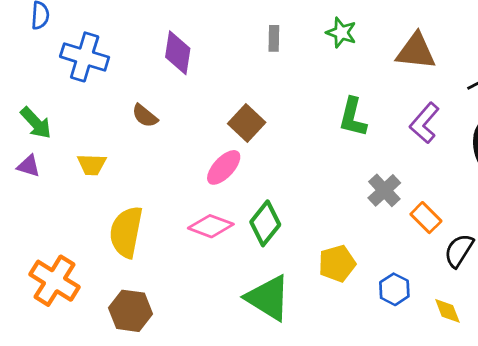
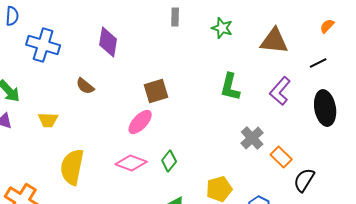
gray rectangle: (274, 38) -> (175, 17), moved
brown square: (247, 123) -> (156, 91), turned 30
green diamond: (265, 223) -> (169, 161), size x0.7

